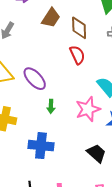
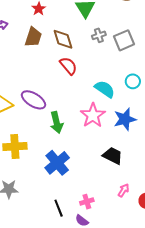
green arrow: (51, 106) -> (57, 122), size x1.5
blue cross: (41, 146) -> (57, 163), turned -30

